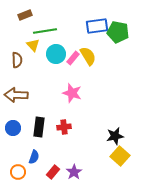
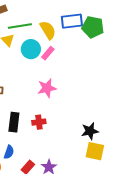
yellow semicircle: (88, 56) -> (48, 30), moved
pink star: (72, 93) -> (47, 88), turned -30
yellow square: (120, 156) -> (95, 151), turned -30

